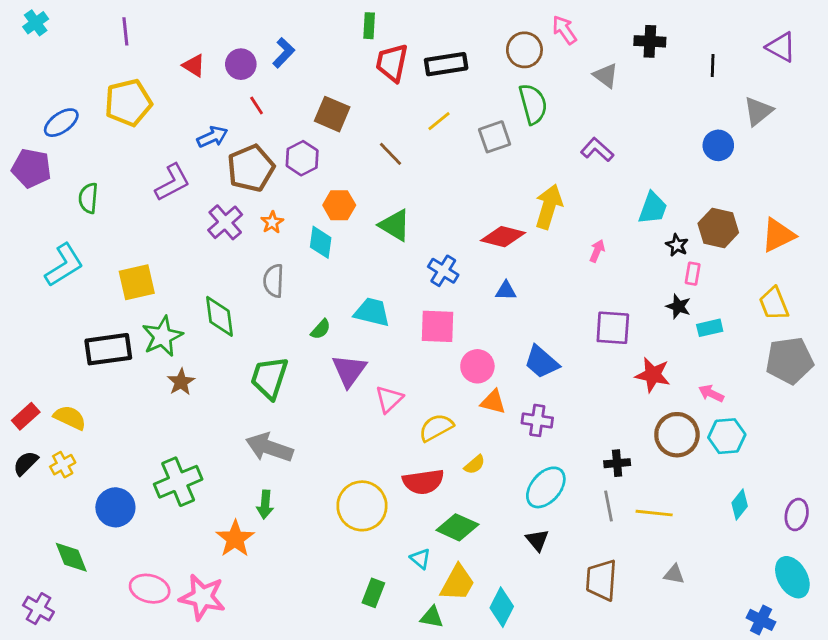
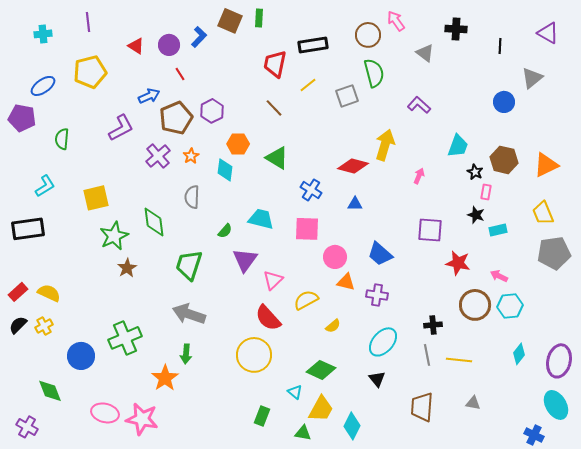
cyan cross: (36, 23) -> (43, 34), moved, turned 30
red trapezoid: (392, 63) -> (275, 64), moved
brown square: (332, 114) -> (230, 21), moved
cyan L-shape: (64, 265) -> (45, 186), size x0.7
black rectangle: (108, 349) -> (28, 229), moved
red semicircle: (423, 482) -> (268, 318), moved, turned 56
purple ellipse: (797, 514) -> (559, 361), size x1.5

